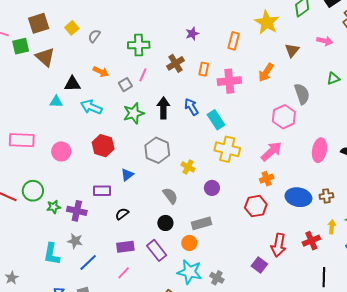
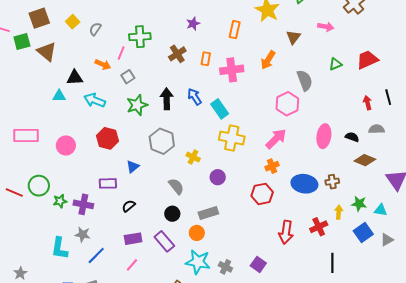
pink line: (143, 75) -> (121, 53), moved
purple square: (259, 265) -> (258, 264), moved

